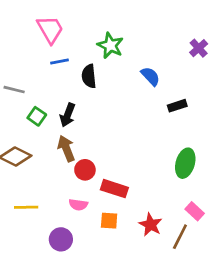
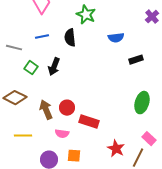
blue line: (60, 62) -> (42, 37), moved
blue semicircle: (150, 76) -> (116, 38), turned 126
brown arrow: (66, 148) -> (46, 110), moved
orange square: (109, 221) -> (74, 156), moved

